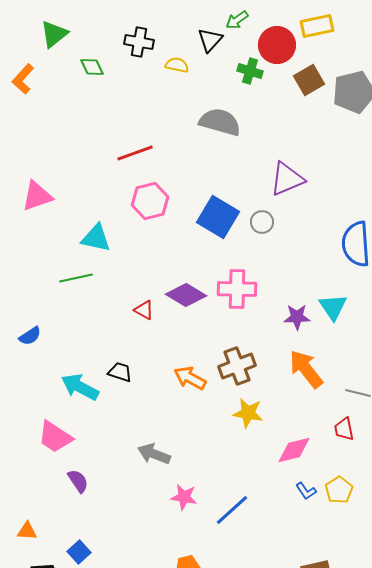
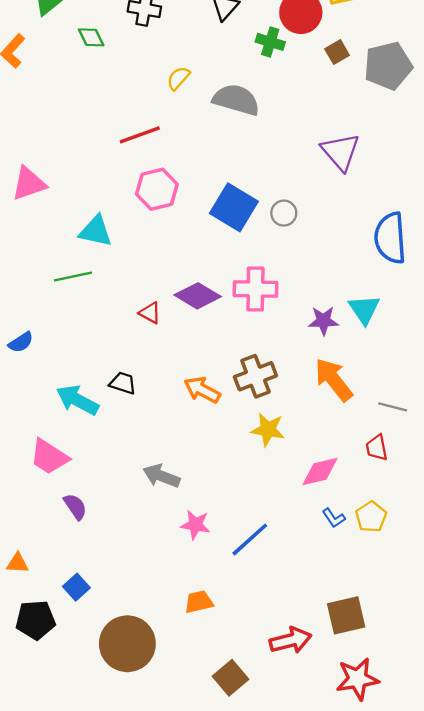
yellow semicircle: (177, 65) -> (178, 78), moved, turned -60
brown square: (309, 80) -> (337, 52), size x0.7
purple triangle: (287, 179) -> (340, 152), moved, turned -48

